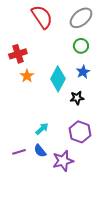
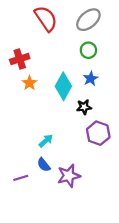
purple hexagon: (80, 132) -> (98, 133), moved
purple line: (19, 152) -> (21, 178), moved

